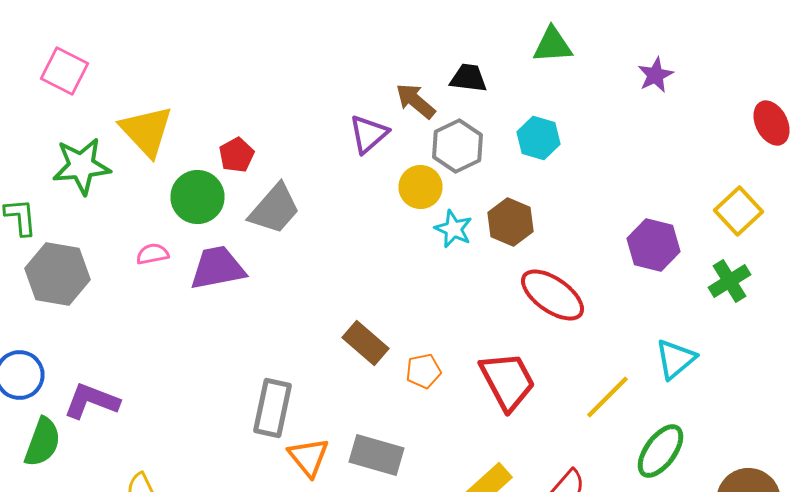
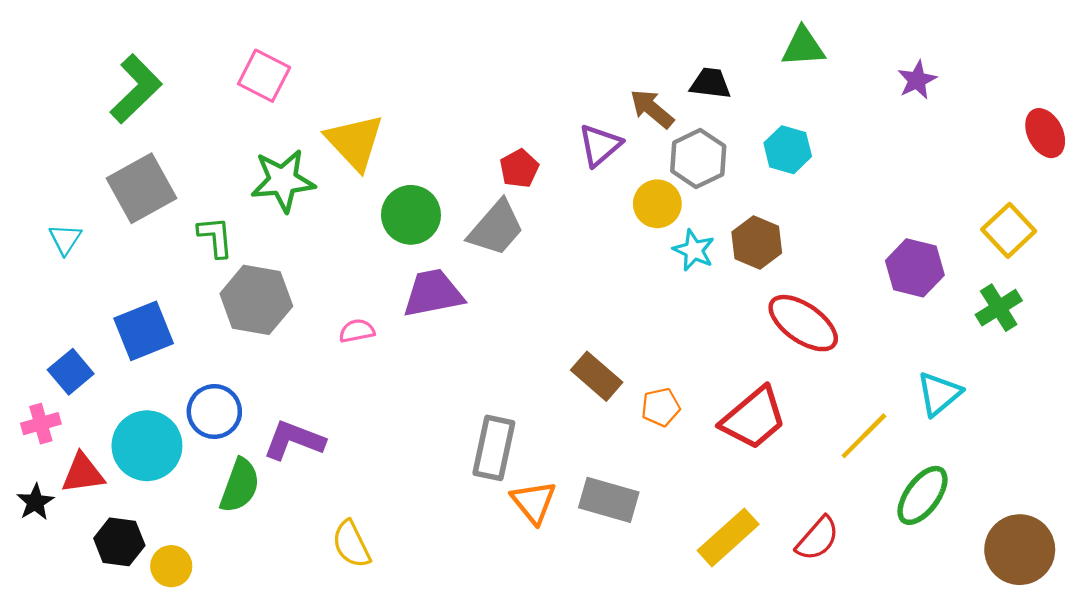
red pentagon: (236, 155) -> (519, 168), moved
pink semicircle: (152, 254) -> (357, 331), moved
red trapezoid: (508, 381) -> (753, 418), turned 78

